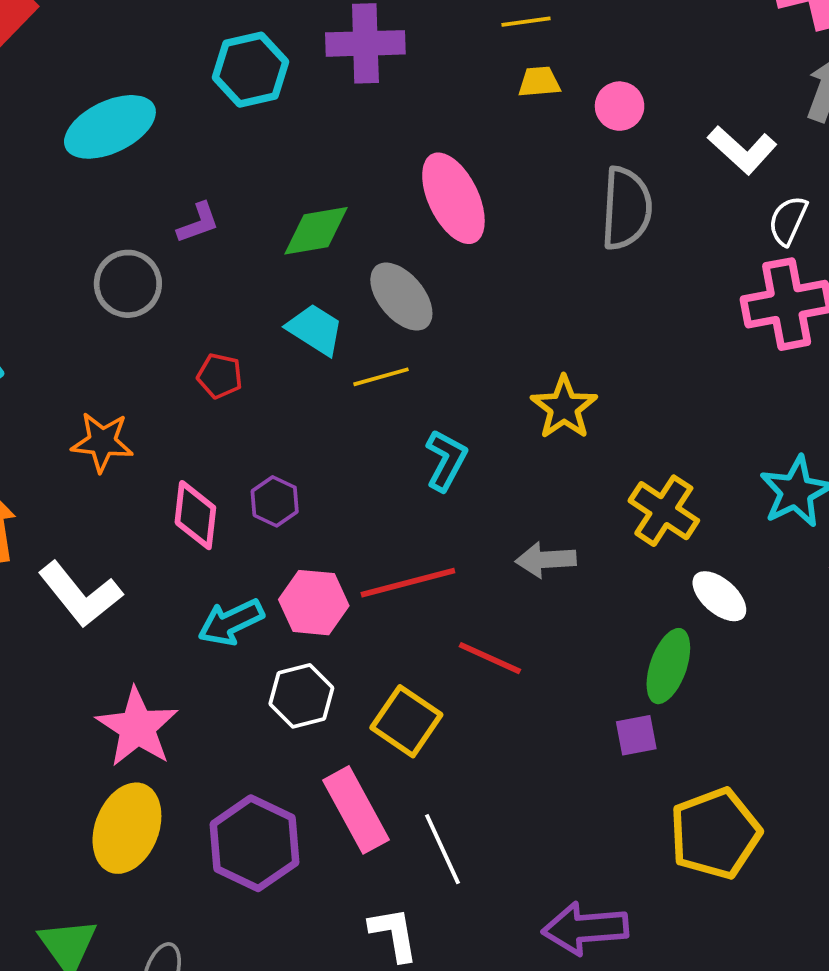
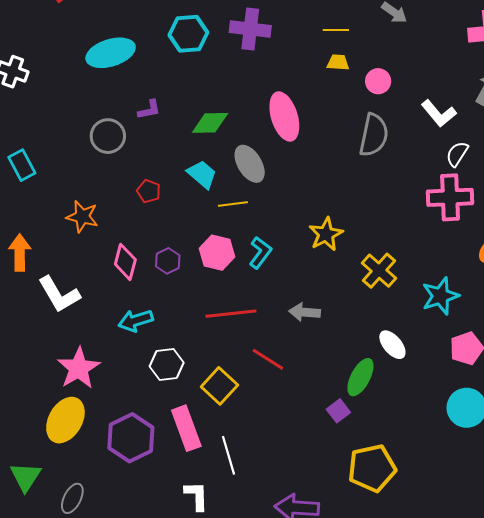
yellow cross: (664, 511) -> (379, 271), moved
pink hexagon: (314, 603) -> (217, 253), moved
purple square: (636, 735) -> (338, 411), turned -35

